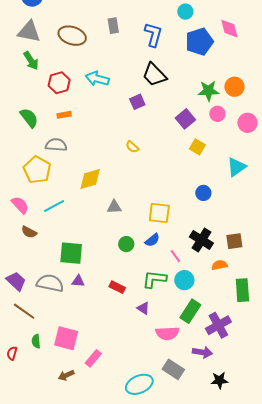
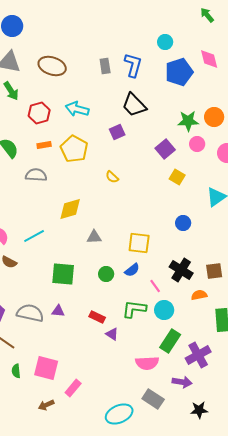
gray rectangle: (113, 26) -> (105, 66), moved
yellow pentagon: (37, 170) -> (74, 149), moved
green square: (71, 253) -> (63, 274), moved
purple triangle: (143, 308) -> (112, 334), moved

